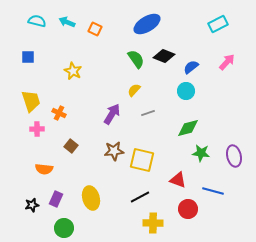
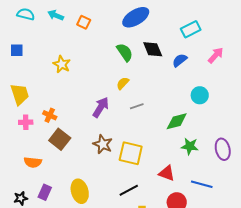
cyan rectangle: (218, 24) -> (191, 29), moved
black diamond: (164, 56) -> (153, 49), turned 45
cyan circle: (186, 91) -> (200, 95), moved
orange cross: (59, 113) -> (50, 115), moved
brown square: (71, 146) -> (60, 139), size x1.5
brown star: (114, 151) -> (103, 144), turned 30

